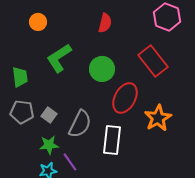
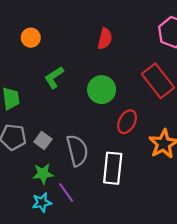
green L-shape: (59, 58) -> (54, 77), size x0.7
red ellipse: (125, 98) -> (127, 122), size x0.7
gray semicircle: (80, 124) -> (77, 150), turned -40

